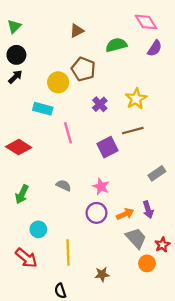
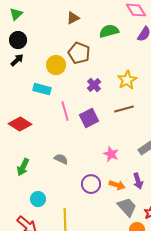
purple square: (107, 147) -> (89, 118), moved
pink star: (101, 187) -> (111, 154), moved
orange arrow: (125, 214) -> (117, 185), turned 42

